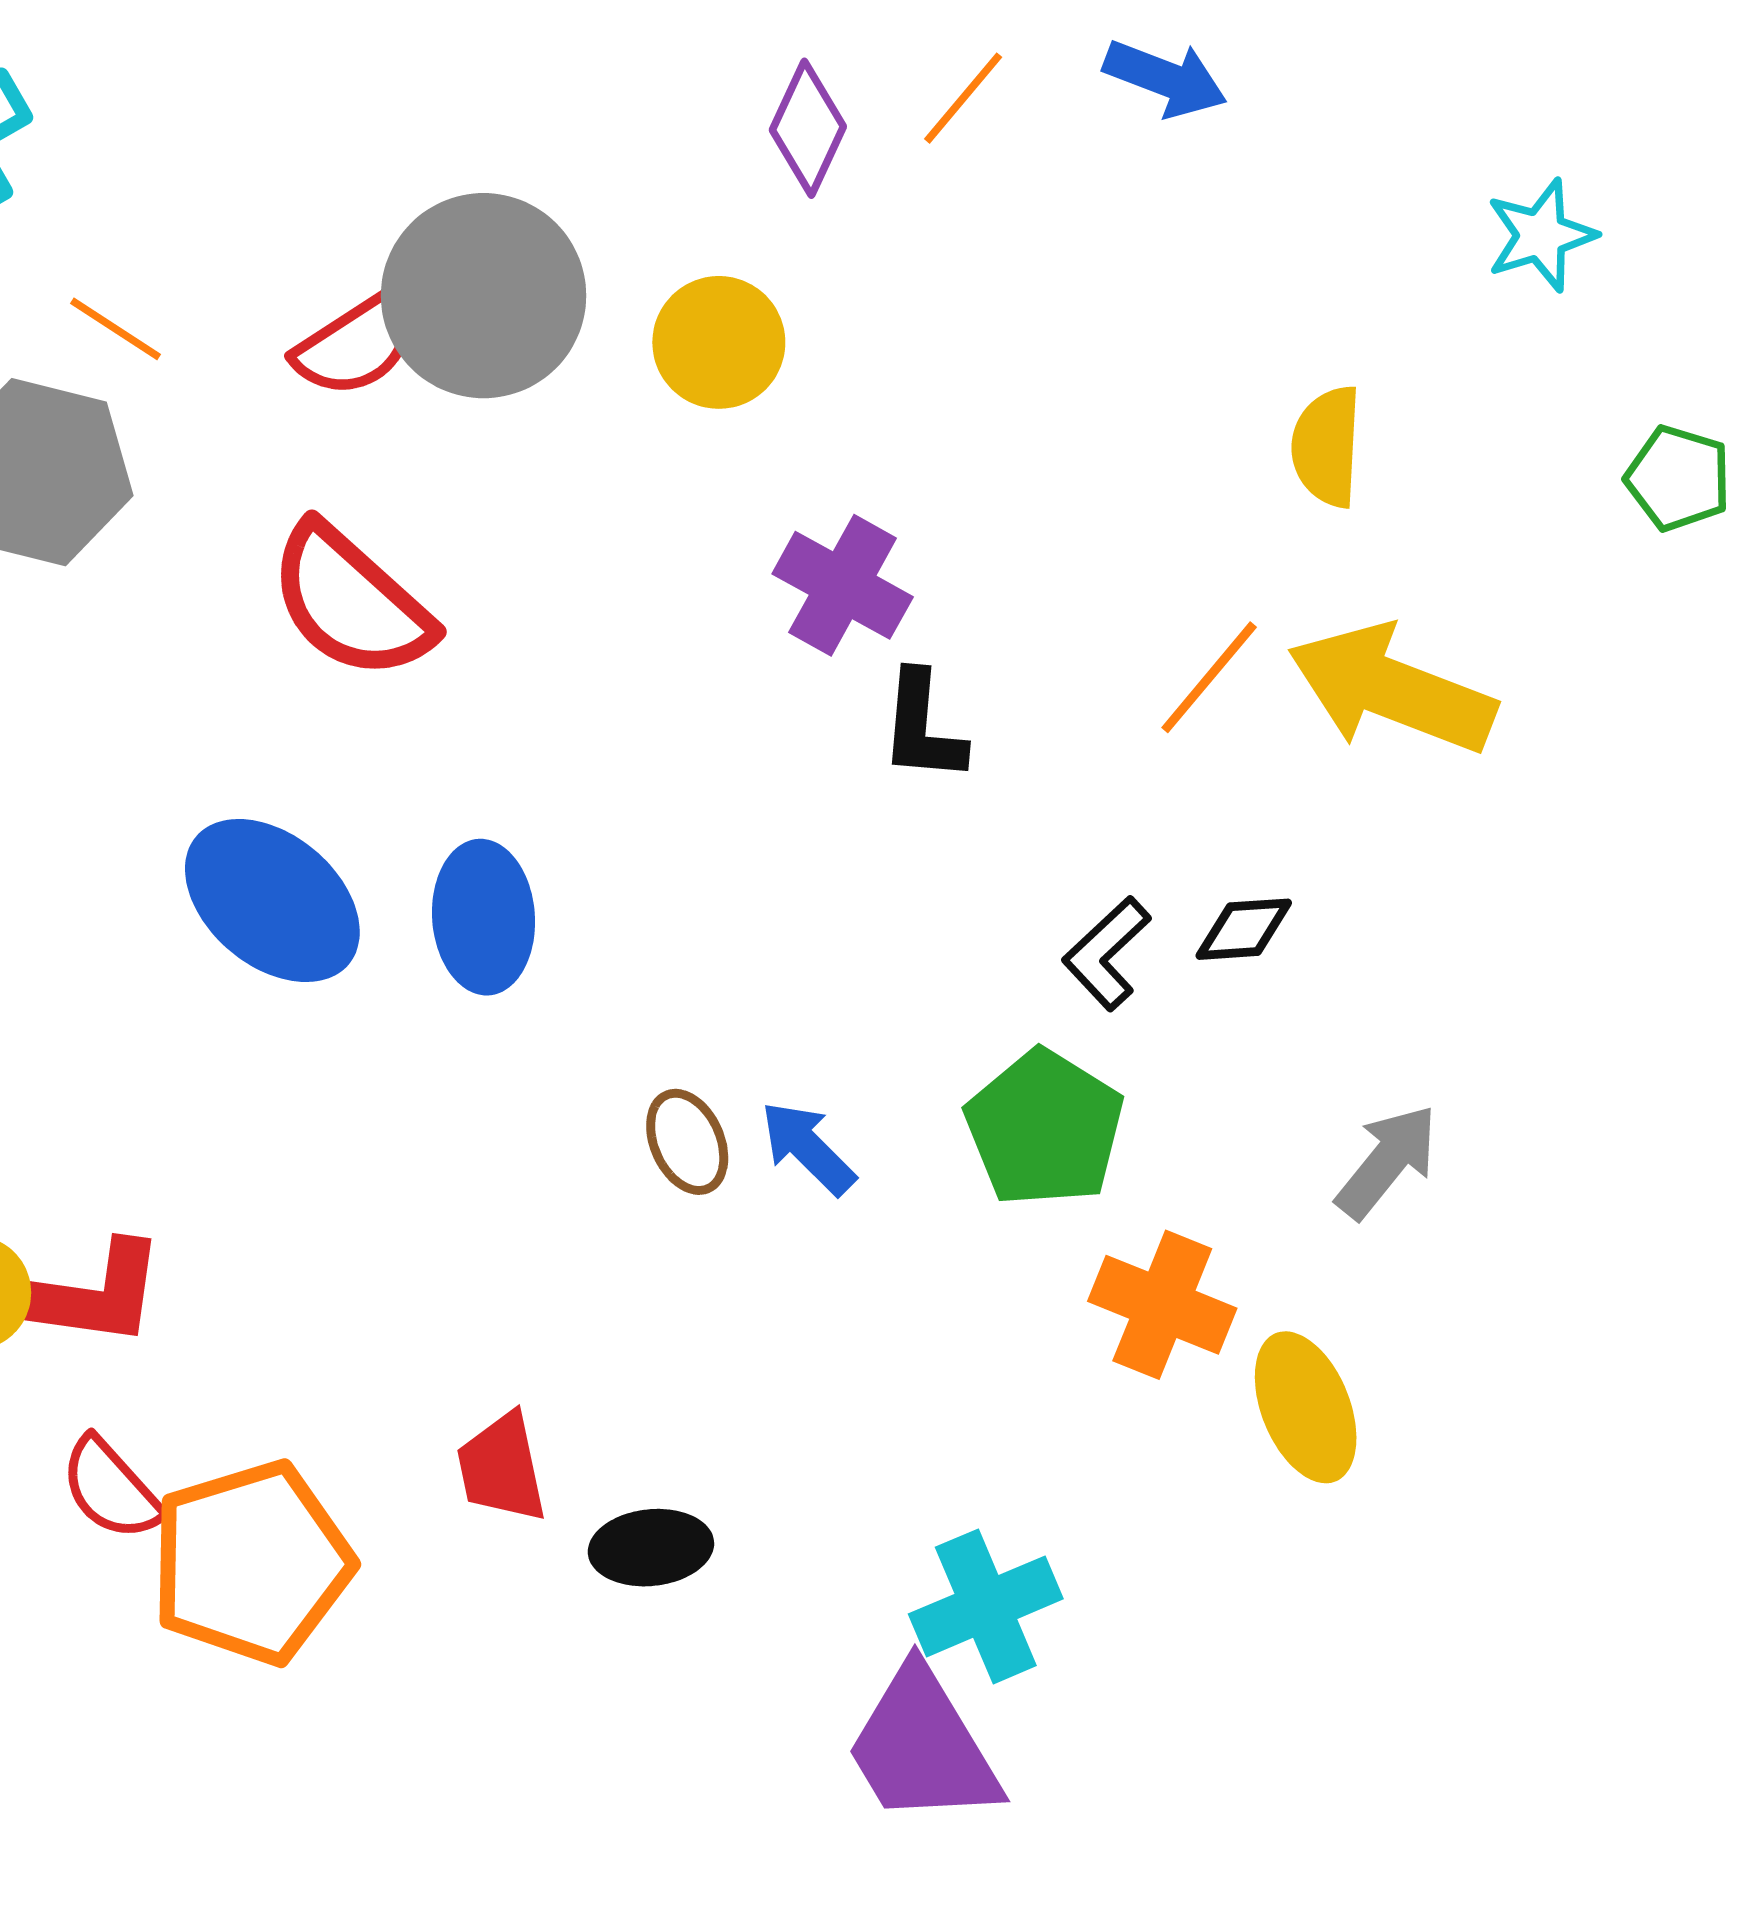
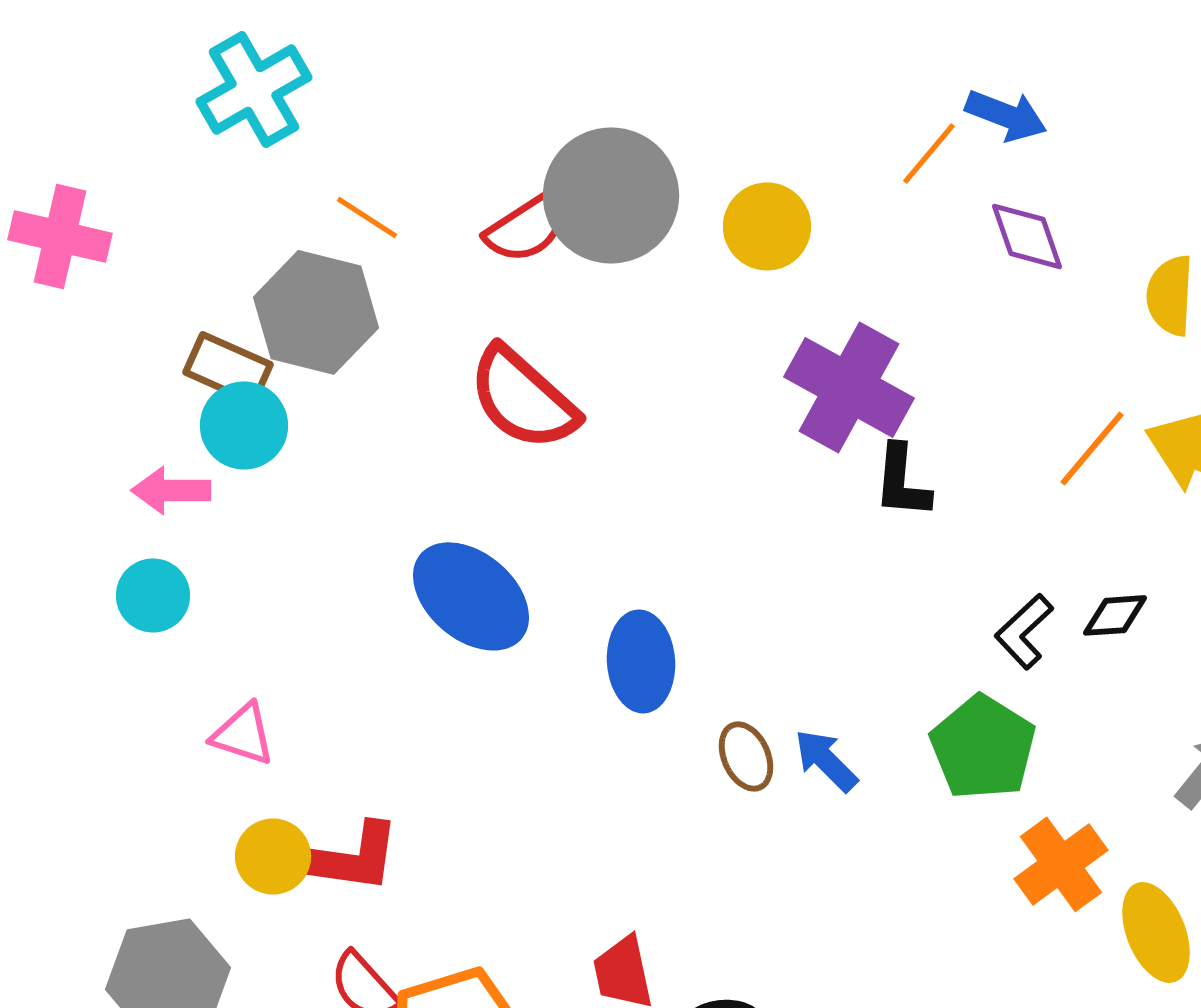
blue arrow: (1165, 78) -> (1006, 115), moved
orange line: (963, 98) -> (929, 153), moved
purple diamond: (808, 128) -> (1027, 236), moved, turned -44
purple cross: (843, 585) -> (849, 387), size x1.4
blue ellipse: (484, 917) -> (641, 661), moved
orange cross: (1162, 1305) -> (1061, 864), turned 32

